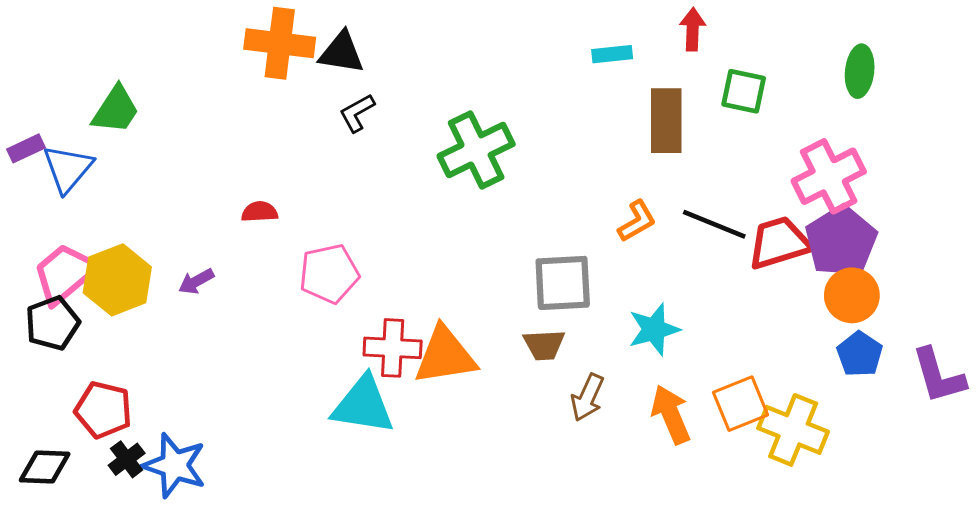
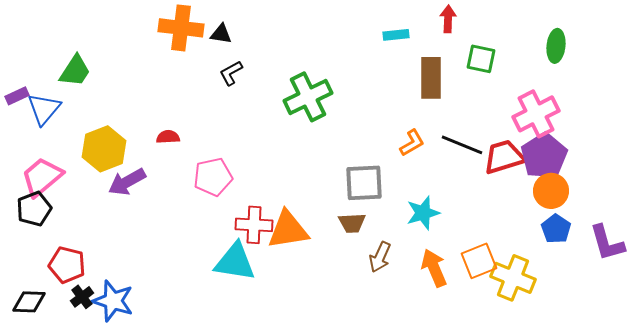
black triangle: (342, 53) -> (221, 34), size x0.7
yellow hexagon: (117, 280) -> (104, 149), moved
purple arrow: (196, 281) -> (127, 182), size x1.6

